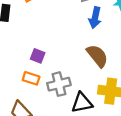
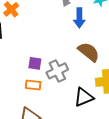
gray cross: (59, 84) -> (57, 71), moved

